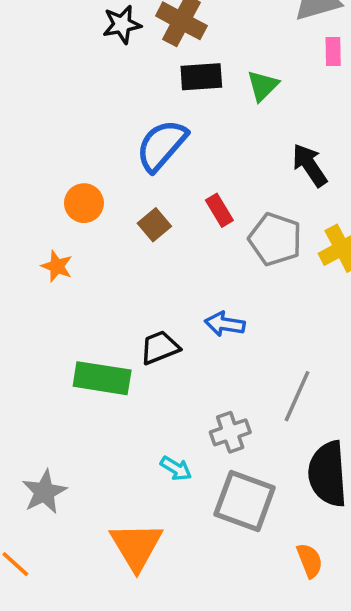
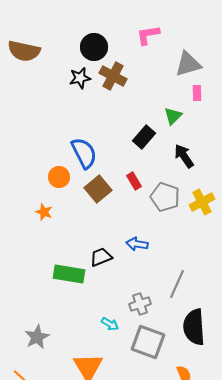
black rectangle: (201, 77) -> (144, 137), moved, turned -45
green triangle: (263, 86) -> (173, 116), moved
blue semicircle: (162, 145) -> (84, 153), moved, turned 112
brown square: (154, 225) -> (98, 189), size x1.5

